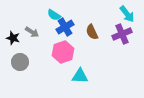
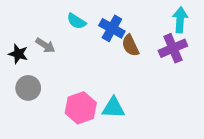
cyan arrow: (127, 14) -> (180, 20), turned -138
blue cross: (65, 27) -> (112, 28), moved, turned -30
pink hexagon: (63, 52) -> (81, 108), moved

